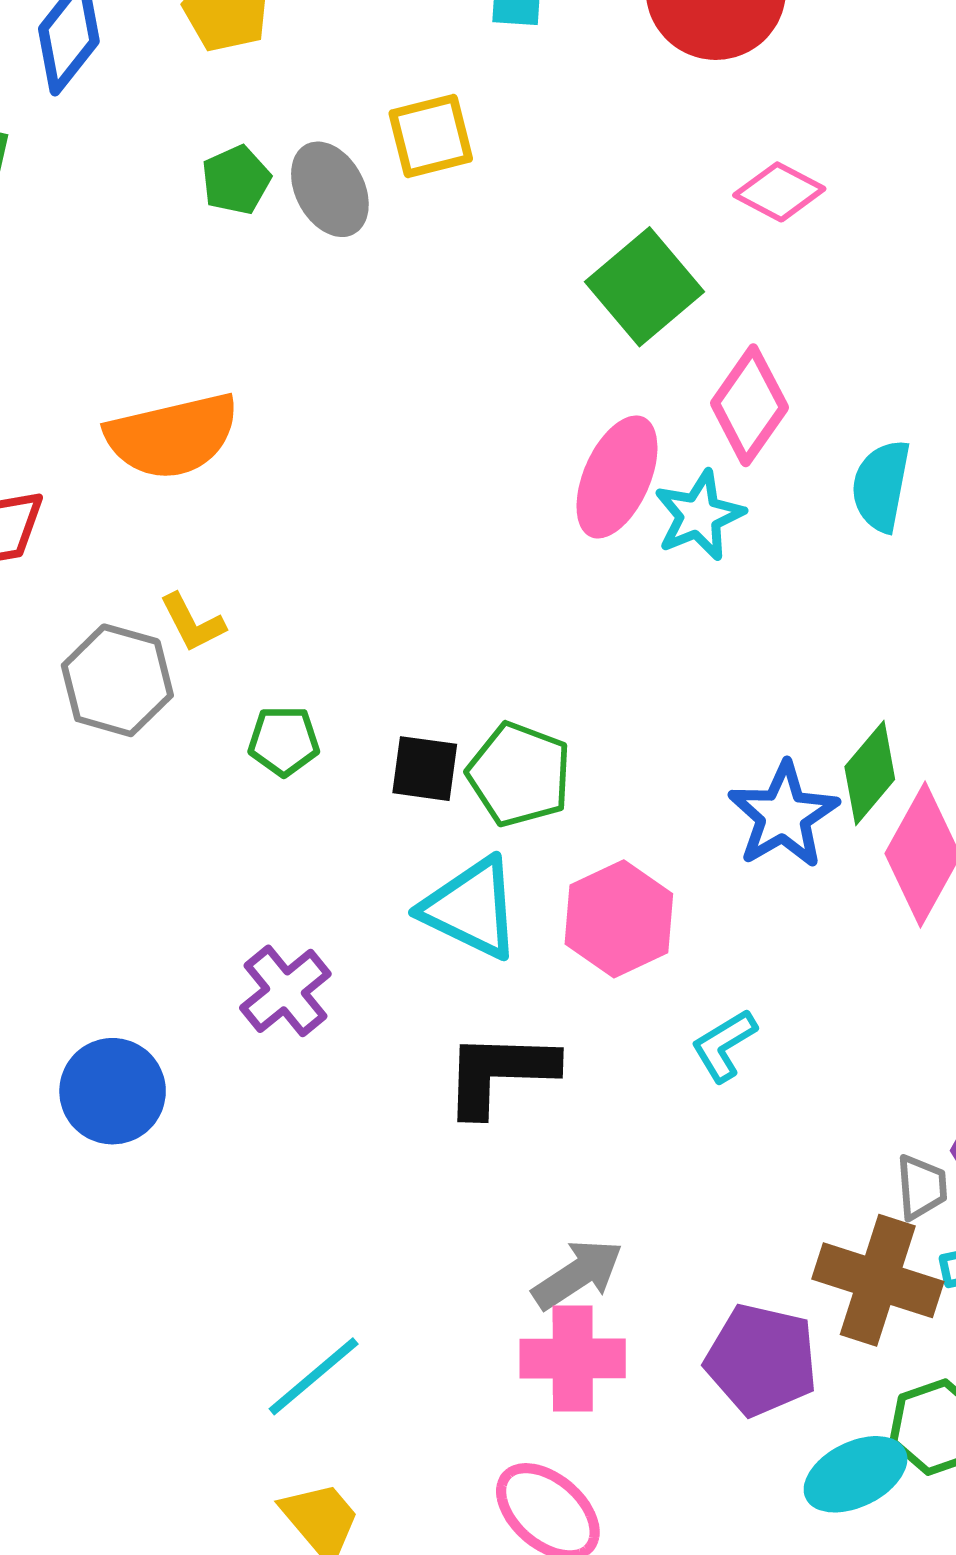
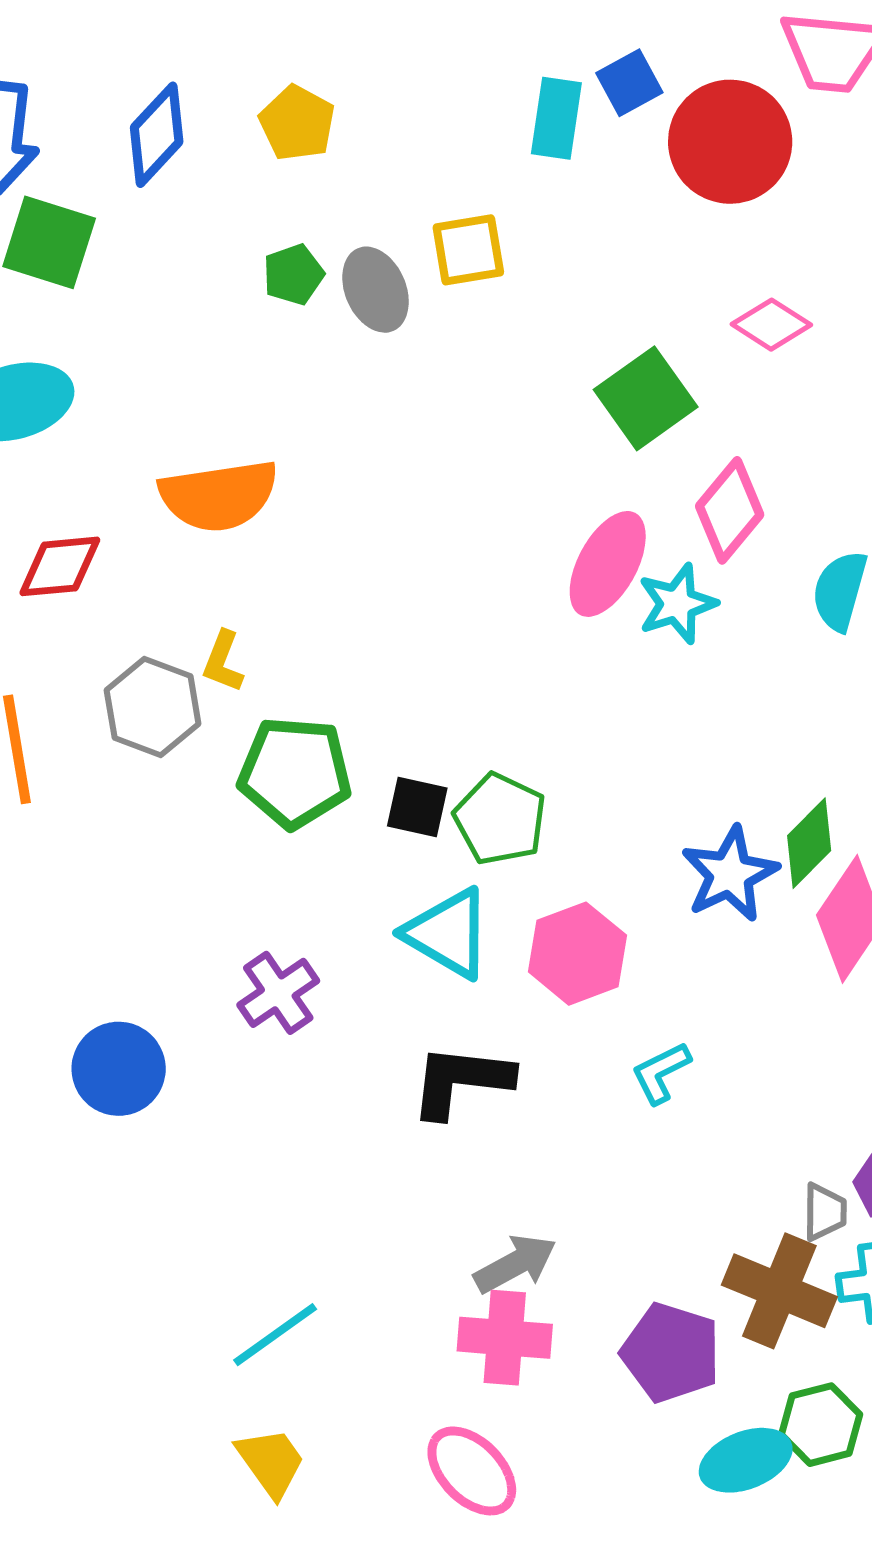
yellow L-shape: (192, 623) -> (223, 662), turned 44
green pentagon: (284, 741) -> (295, 772), size x1.8

